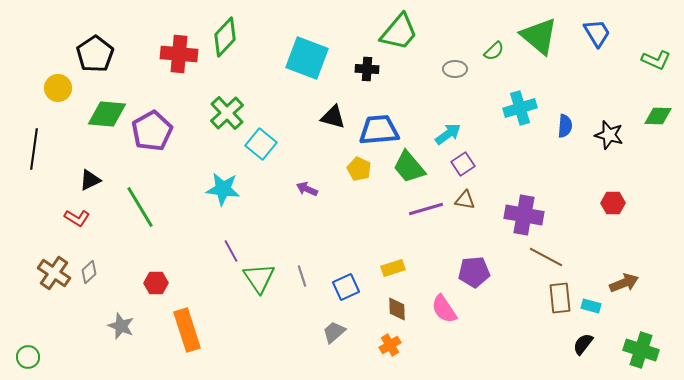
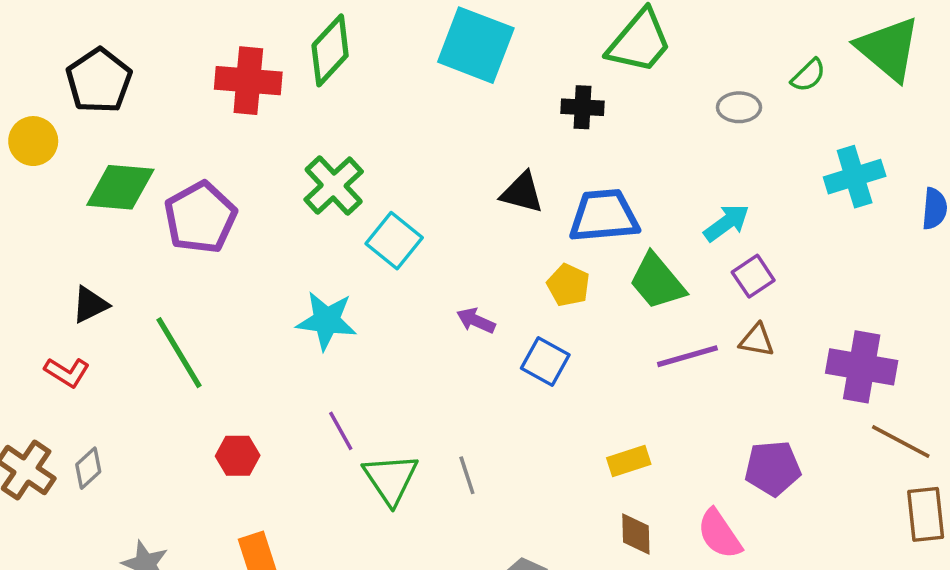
cyan square: (307, 58) -> (476, 45), moved
red hexagon: (156, 283) -> (238, 456), moved
blue square: (346, 287) -> (545, 362), moved, turned -36

